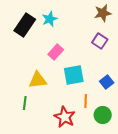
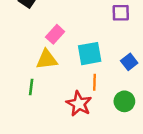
purple square: (100, 41) -> (121, 13), turned -35
pink rectangle: (56, 52) -> (55, 34), moved
orange line: (86, 101) -> (94, 82), moved

